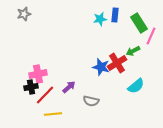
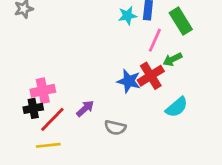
pink line: (151, 36) -> (155, 40), moved
yellow line: (53, 114) -> (48, 145), moved

